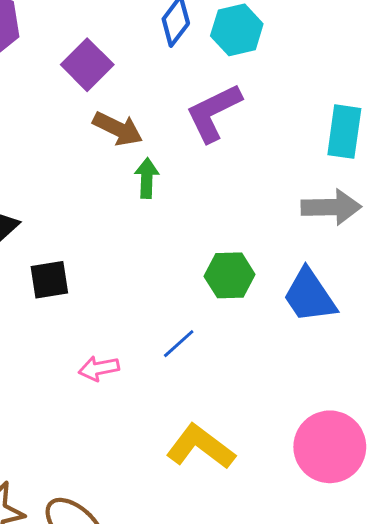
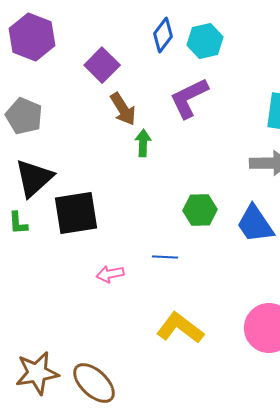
brown arrow: (118, 129) -> (123, 109), turned 32
black square: (49, 280) -> (76, 213), size x1.6
blue line: (179, 344) -> (165, 257), turned 45

